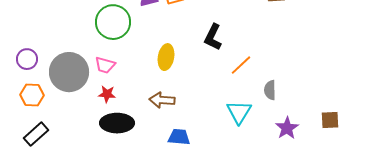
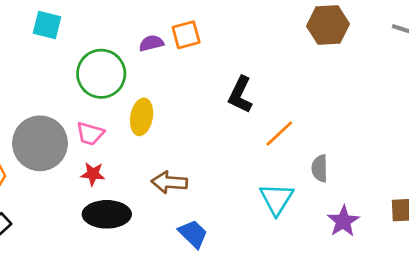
yellow ellipse: (166, 57) -> (142, 117), moved
blue trapezoid: (179, 137) -> (193, 234), turned 40

